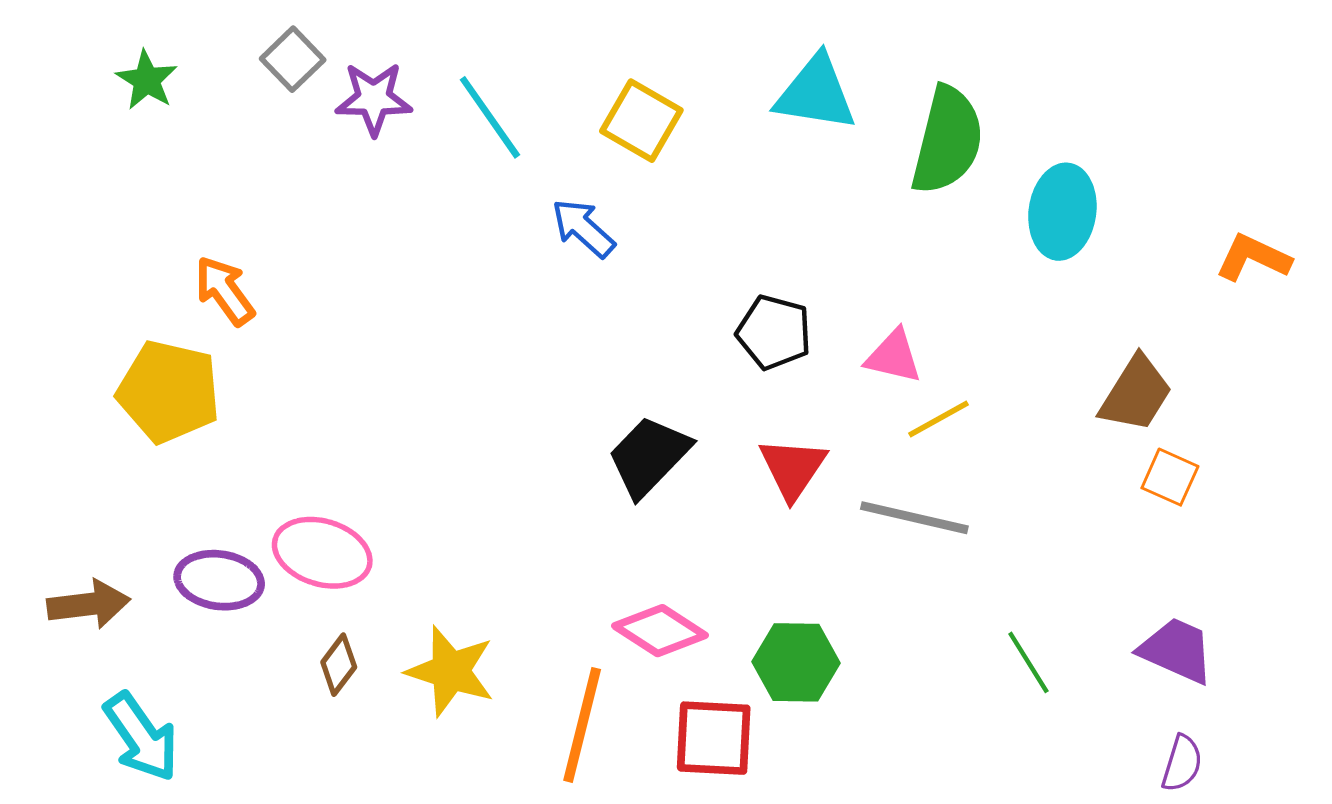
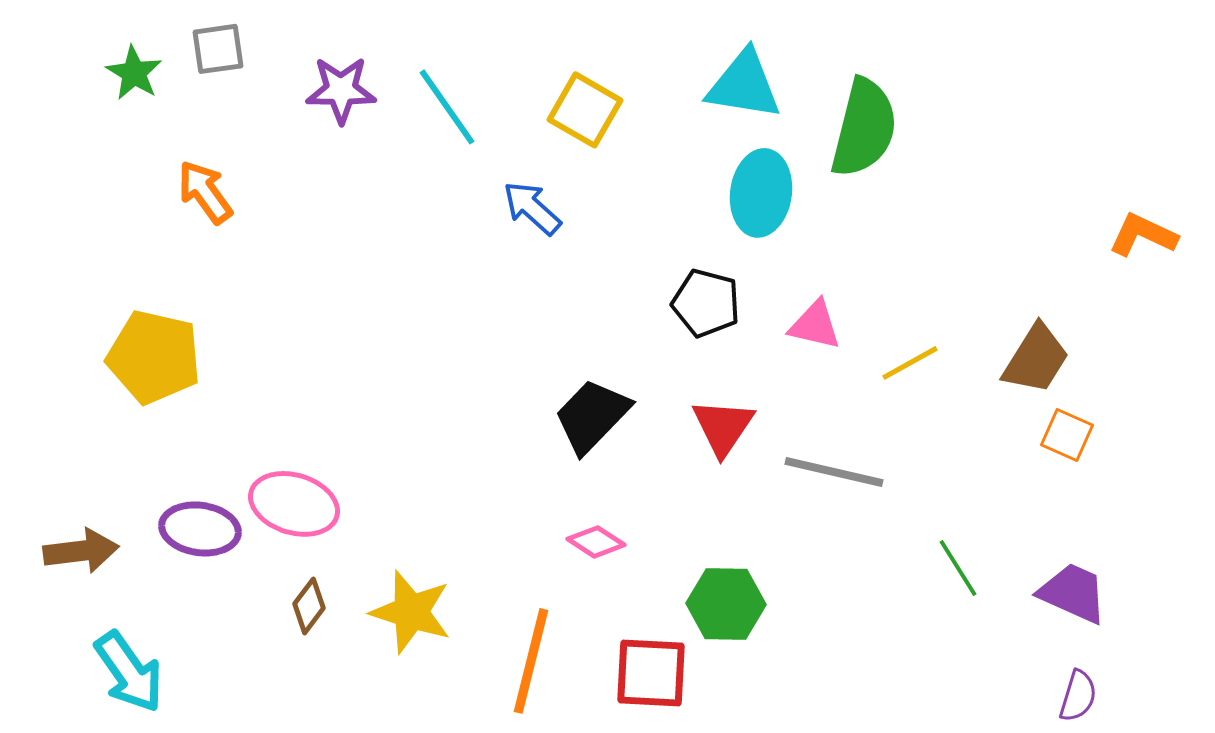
gray square: (293, 59) -> (218, 49), moved, turned 36
cyan ellipse: (1062, 212) -> (761, 193), moved
orange arrow: (225, 291) -> (205, 192), moved
yellow line: (939, 419) -> (910, 363), moved
pink diamond: (660, 631) -> (596, 542), moved, size x0.7
green line: (1028, 662) -> (958, 568), moved

